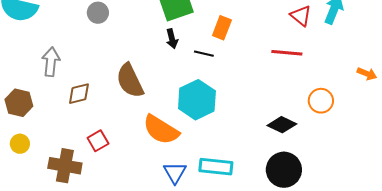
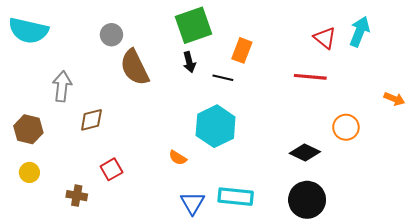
brown semicircle: (130, 81) -> (135, 67), moved
orange semicircle: (161, 130) -> (178, 158), size x0.5
brown cross: (65, 166) -> (77, 196), size x0.6

